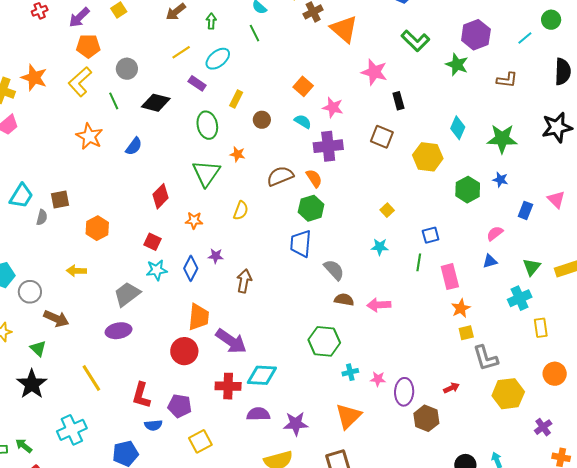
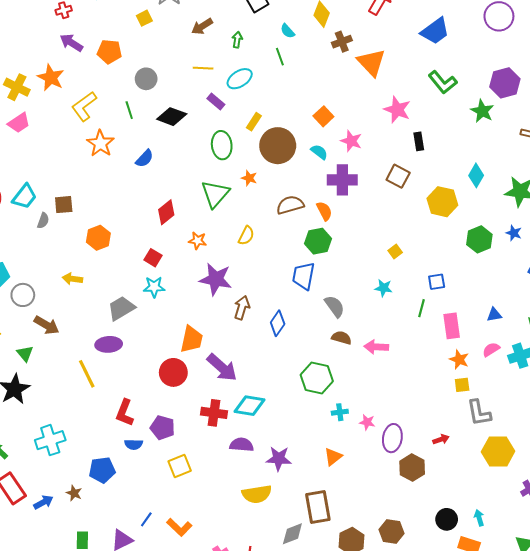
purple arrow: (79, 17) -> (71, 43), moved, turned 70
yellow line: (181, 52) -> (203, 68), turned 30
yellow L-shape: (80, 82) -> (84, 106), moved
brown circle: (262, 120) -> (278, 146), size x2.0
pink semicircle: (495, 233) -> (491, 350), moved
purple star: (216, 256) -> (216, 279), size x2.0
blue diamond: (191, 268) -> (278, 323), moved
orange star: (461, 308) -> (459, 359), turned -30
yellow line: (91, 378) -> (87, 374), moved
orange triangle: (348, 416) -> (333, 457), size x0.7

